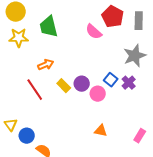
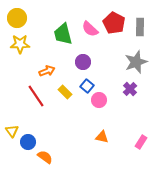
green trapezoid: (49, 27) -> (63, 34), moved
pink semicircle: (94, 32) -> (90, 29), moved
blue square: (111, 80) -> (87, 86), moved
purple circle: (82, 84) -> (83, 62), moved

